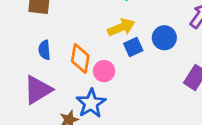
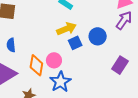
orange diamond: (80, 59) -> (36, 65), moved
blue star: (91, 103) -> (60, 82), moved

